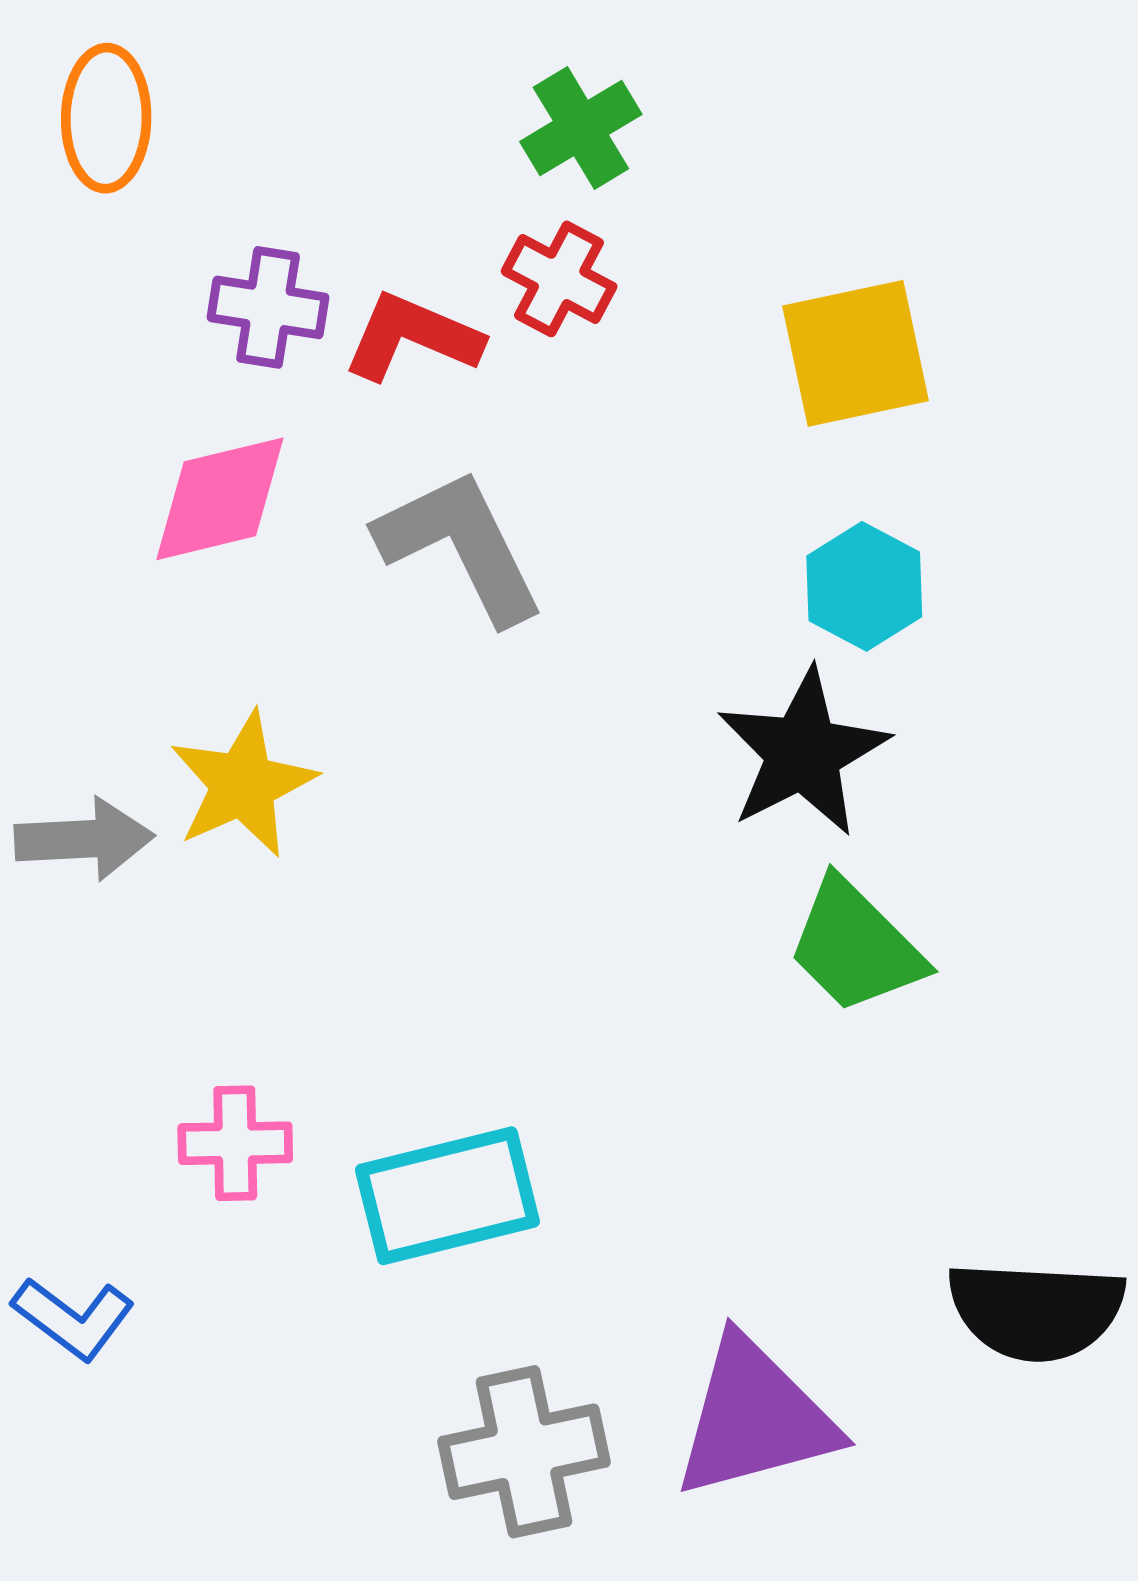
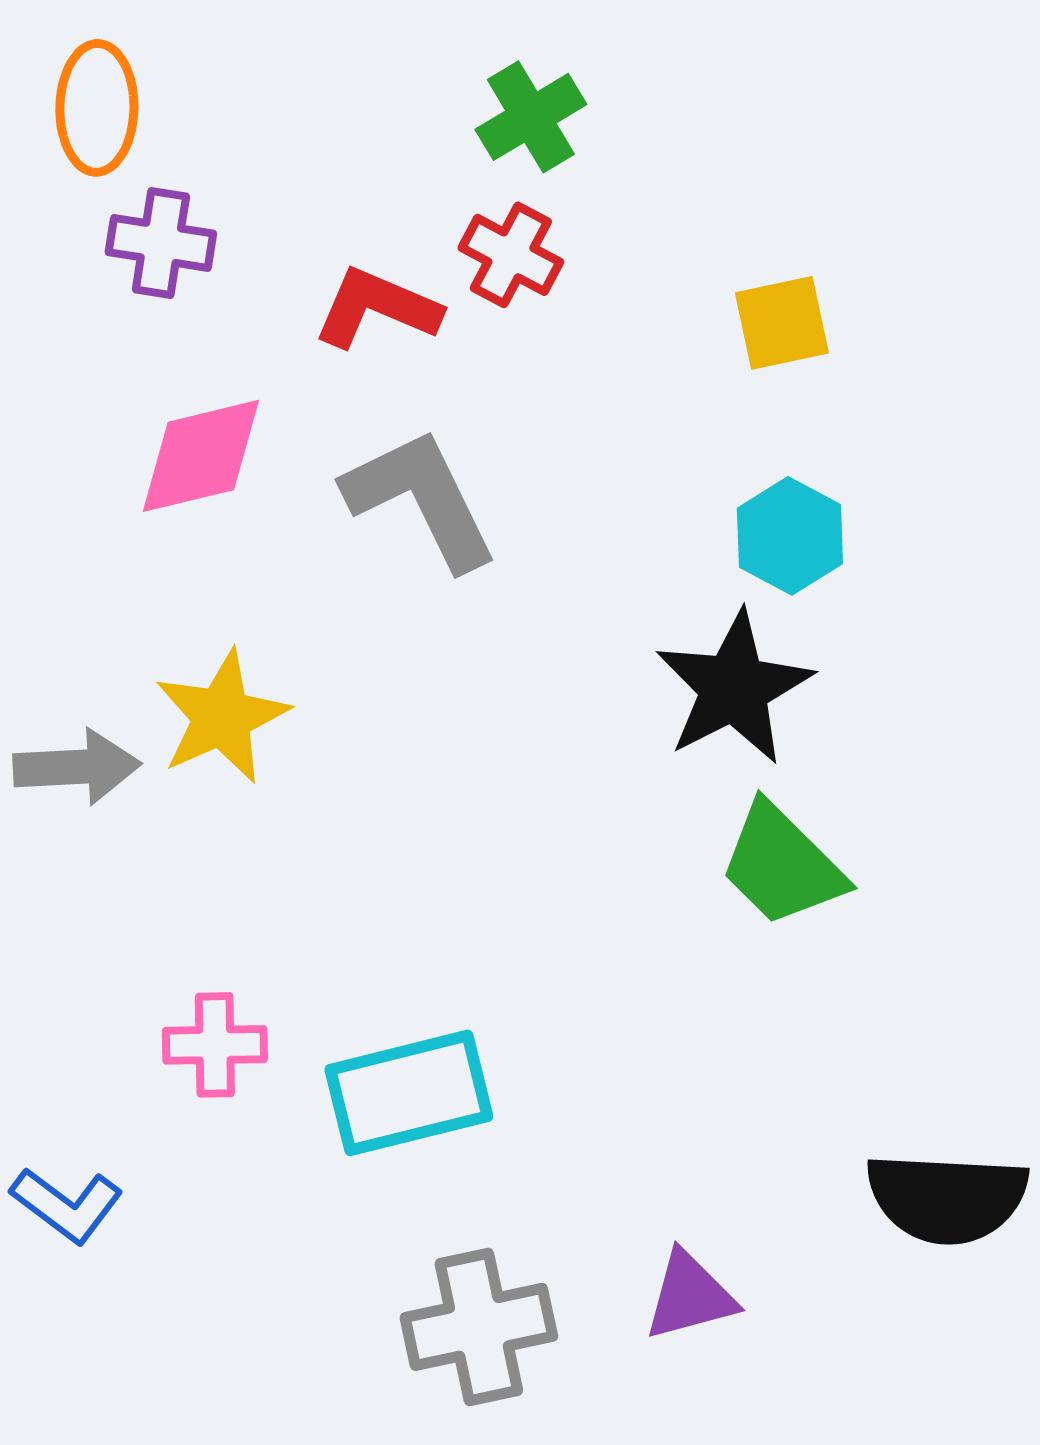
purple cross: (268, 307) -> (161, 243), moved
yellow square: (856, 353) -> (782, 323), size x0.7
purple triangle: (755, 1418) -> (690, 1296), size x0.6

